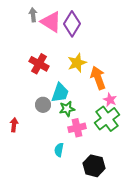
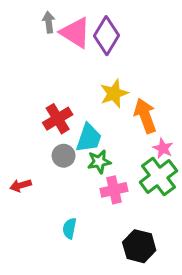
red cross: (39, 64) -> (58, 119), moved, turned 30
red arrow: (14, 125) -> (21, 185), turned -112
cyan semicircle: (59, 150) -> (69, 228), moved

